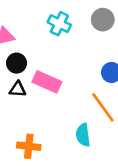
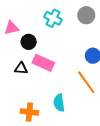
black circle: (17, 63) -> (29, 42), moved
cyan semicircle: (83, 135) -> (59, 103), moved

